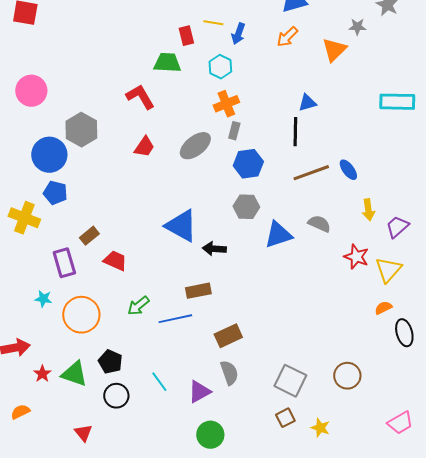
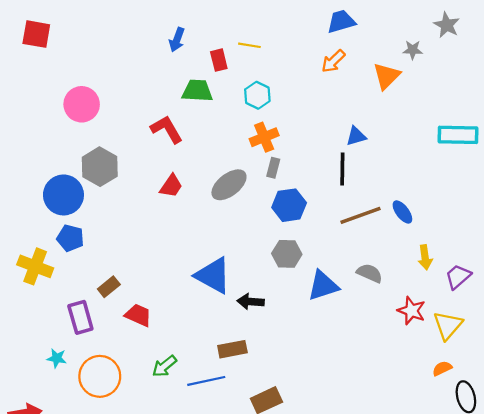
blue arrow: (238, 34) -> (177, 40), moved
pink circle: (31, 91) -> (82, 104), moved

